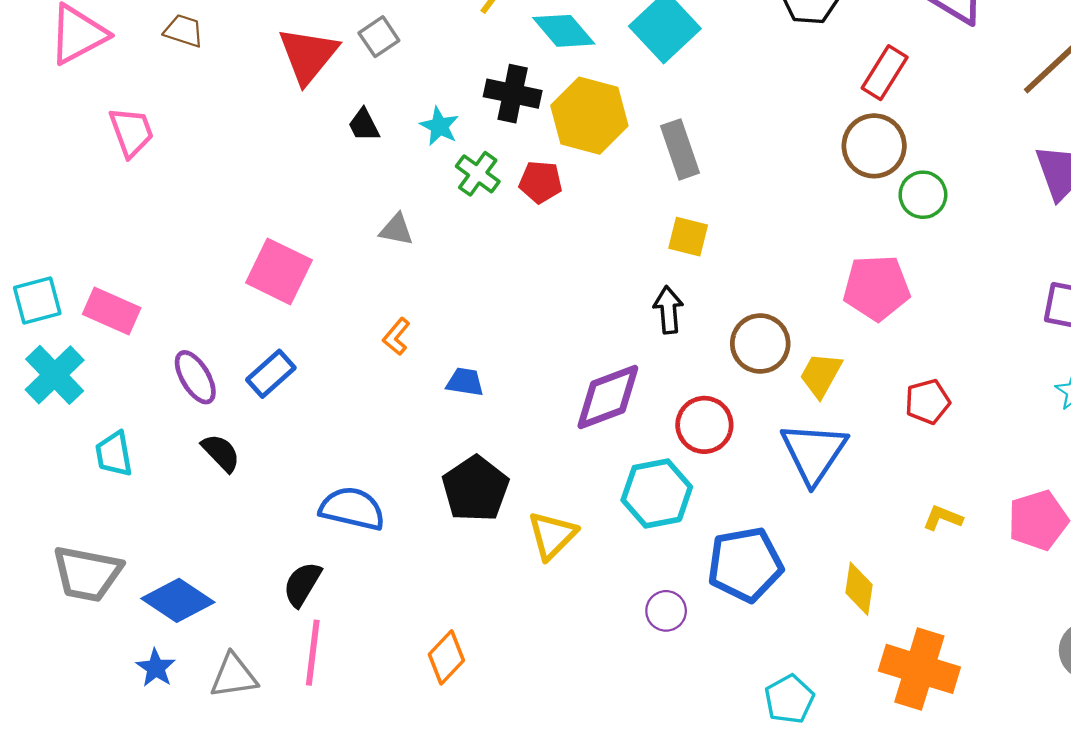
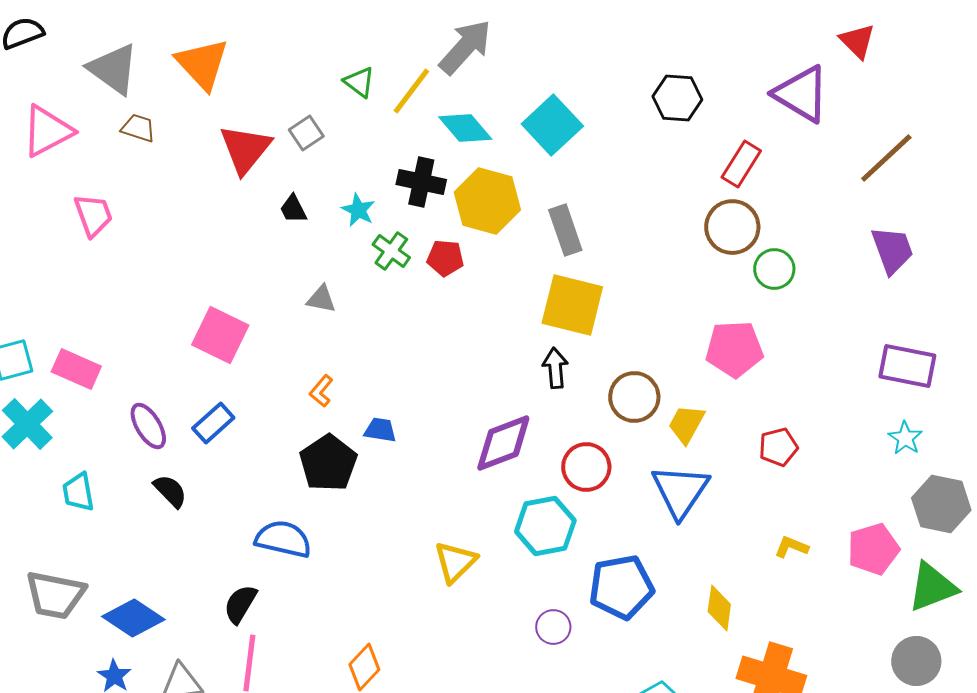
yellow square: (688, 237) -> (572, 305), size x1.8
black pentagon: (475, 489) -> (328, 463), moved

